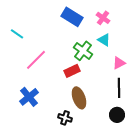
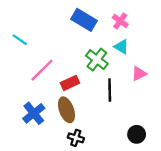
red rectangle: (72, 71) -> (70, 83), moved
black line: (119, 88) -> (110, 90), moved
brown ellipse: (79, 98) -> (66, 110), moved

